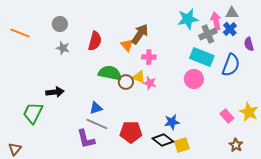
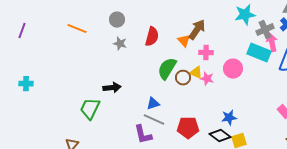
pink arrow: (216, 21) -> (272, 43), moved
green semicircle: (110, 73) -> (167, 69), turned -70
pink circle: (194, 79) -> (233, 69), moved

